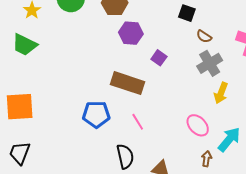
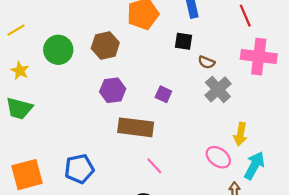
purple hexagon: (131, 33) -> (113, 90), moved
yellow arrow: (221, 93) -> (240, 134), moved
blue pentagon: (96, 114) -> (79, 169), moved

